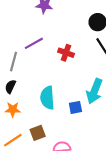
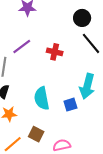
brown square: (38, 133) -> (36, 134), turned -35

